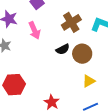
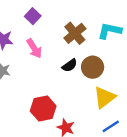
yellow triangle: (89, 81) -> (104, 97), size x1.5
red hexagon: (14, 85) -> (43, 109), moved

